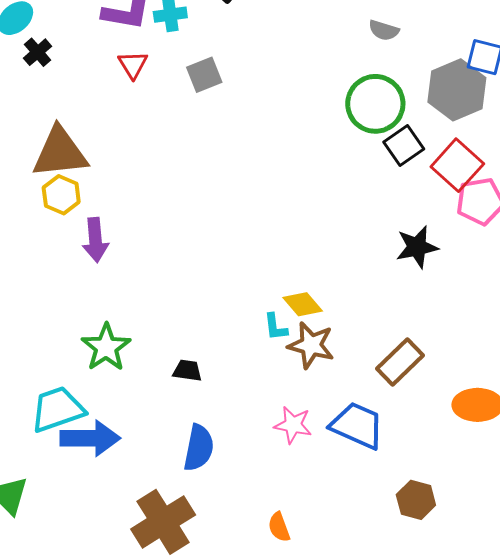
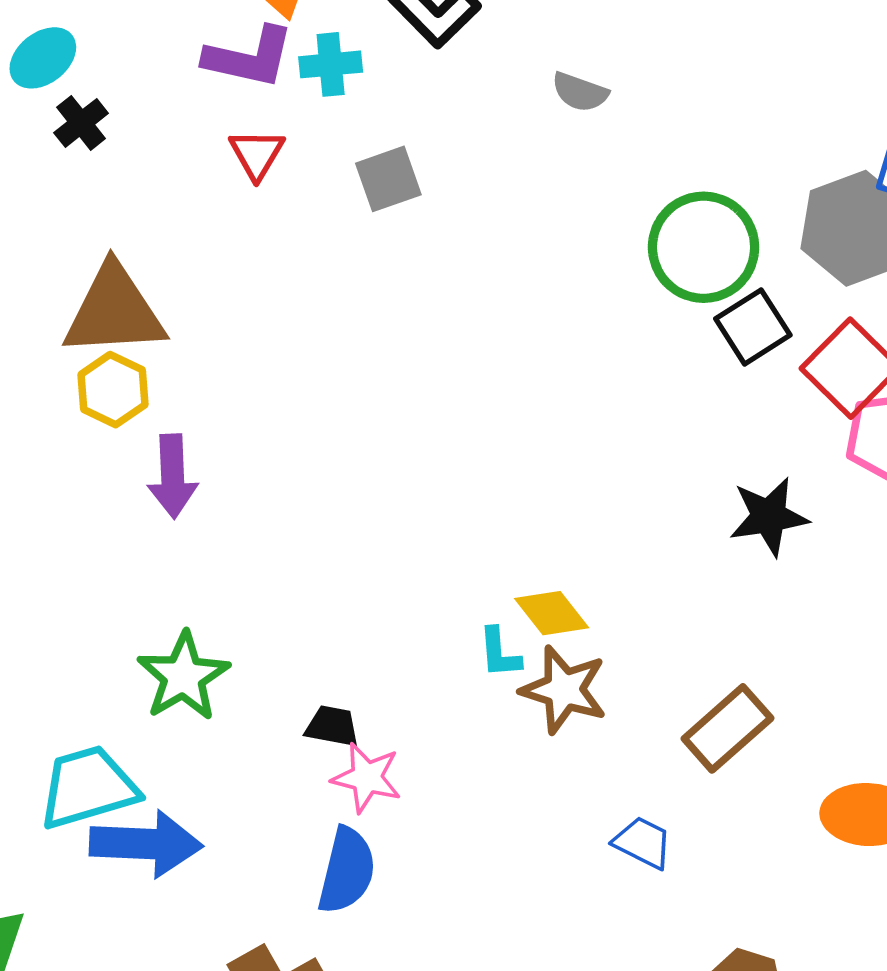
gray semicircle: (384, 30) -> (580, 92), moved
pink star: (293, 425) -> (367, 778), moved
blue trapezoid: (357, 425) -> (643, 843), size x0.6

